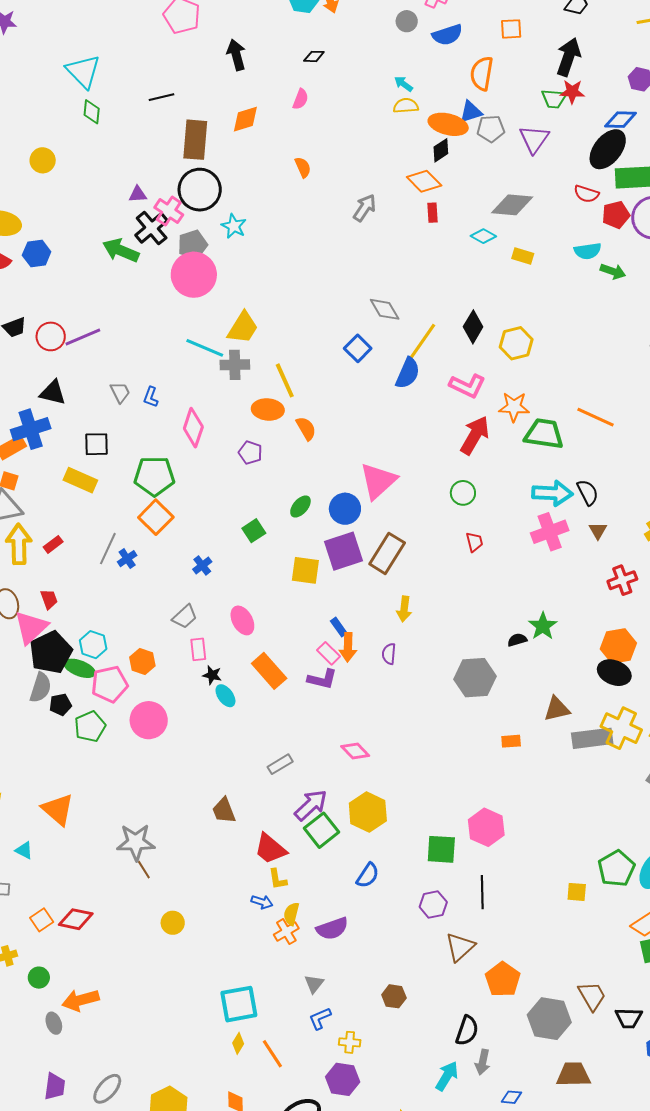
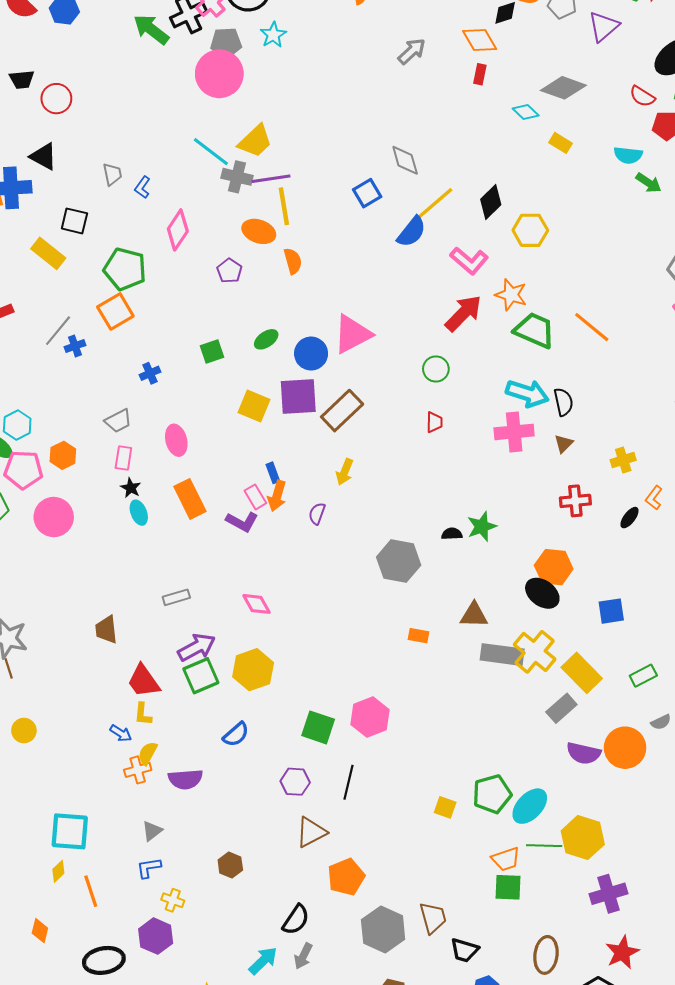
purple line: (83, 337) -> (271, 179), moved

